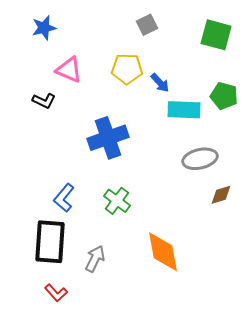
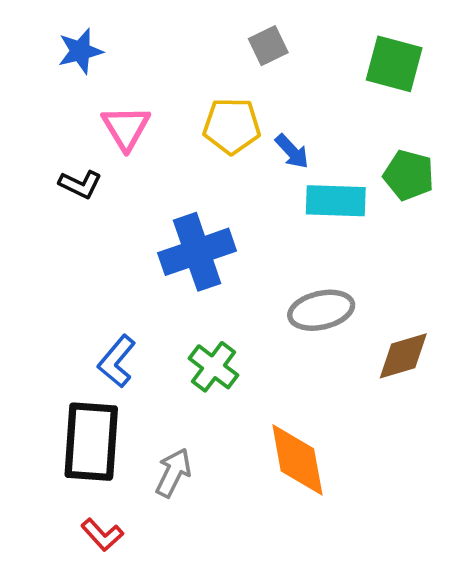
pink triangle: (69, 70) -> (126, 128), turned 36
gray ellipse: (200, 159) -> (321, 310), moved
brown diamond: (221, 195) -> (403, 356), size x1.4

